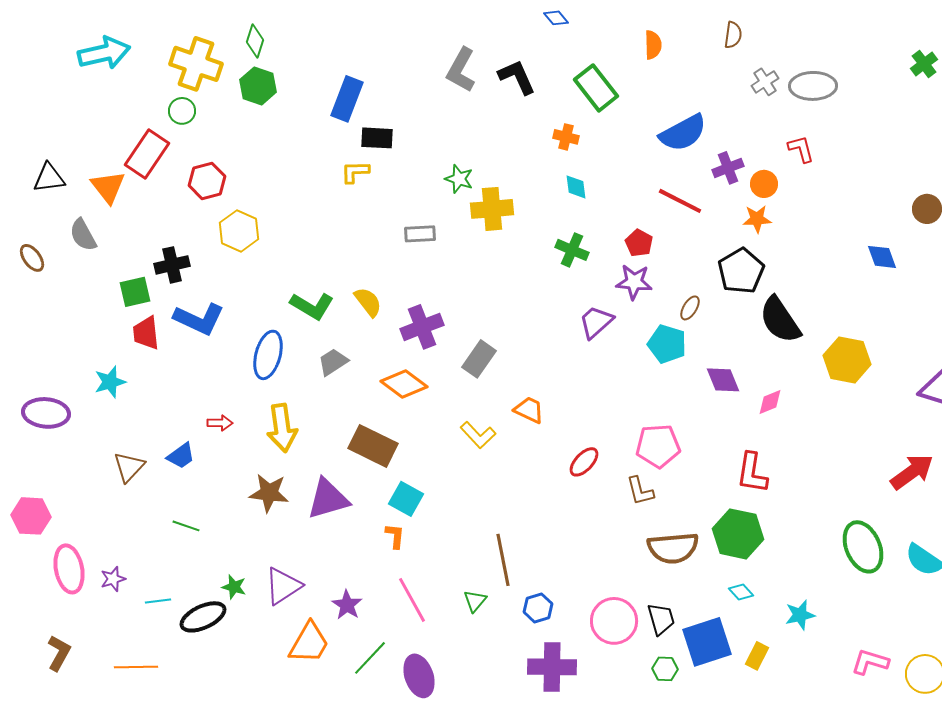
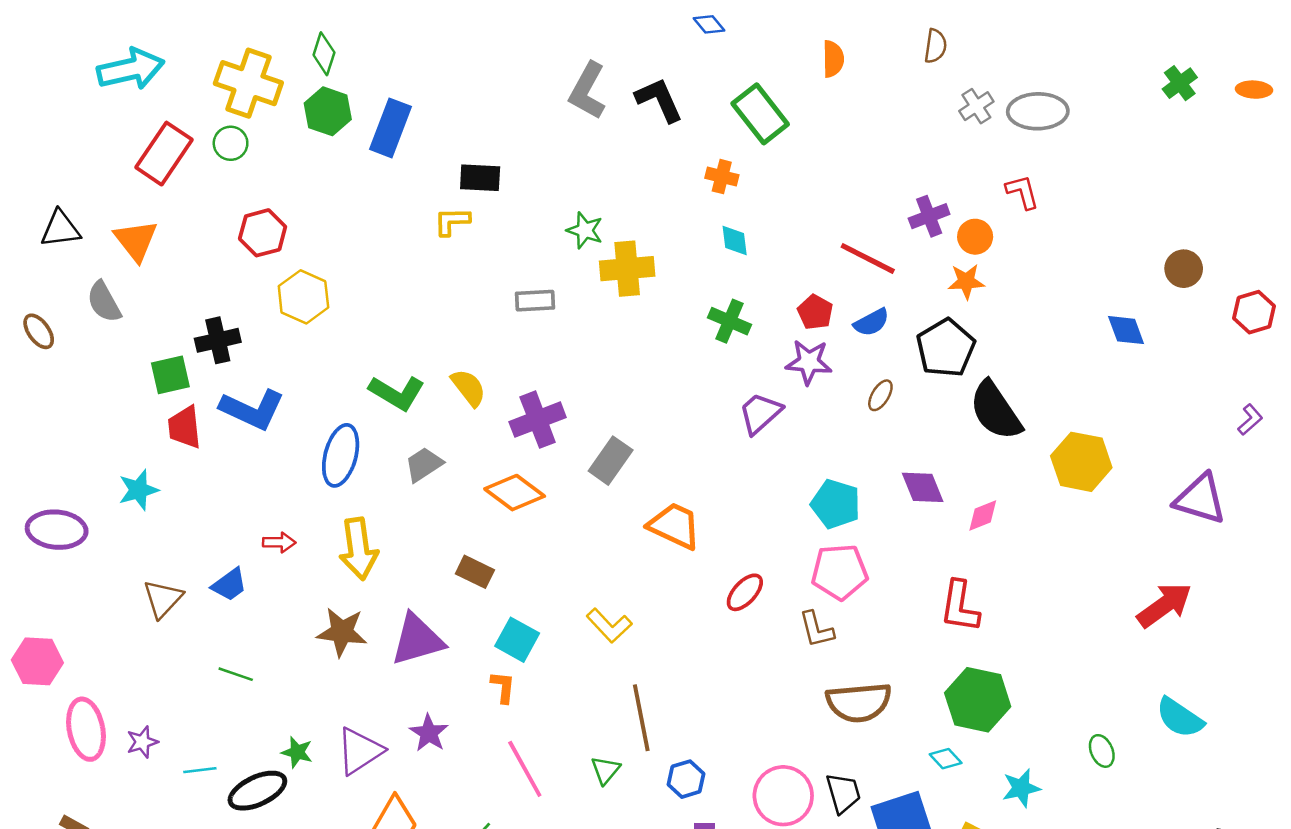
blue rectangle: (347, 99) -> (390, 128), moved
blue semicircle: (683, 133) -> (871, 322), moved, size x0.6
red rectangle: (147, 154) -> (164, 154), moved
cyan pentagon: (667, 344) -> (836, 504), moved
orange trapezoid: (529, 410) -> (674, 526), size x1.4
yellow L-shape: (478, 435) -> (609, 626), moved
brown rectangle: (373, 446) -> (475, 572), size x0.6
green hexagon: (738, 534) -> (978, 700), moved
green ellipse: (863, 547) -> (1102, 751), moved, size x0.5
purple star: (347, 605) -> (429, 733), moved

